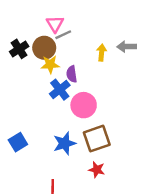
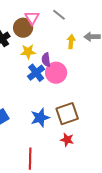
gray line: (63, 35) -> (59, 15), moved, turned 64
brown circle: (44, 48) -> (23, 28), moved
pink circle: (84, 105) -> (56, 73), moved

